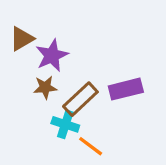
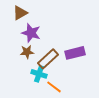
brown triangle: (22, 39) -> (20, 13), moved
purple star: (52, 55) -> (31, 33), turned -30

